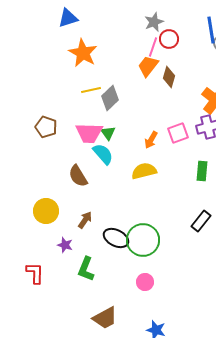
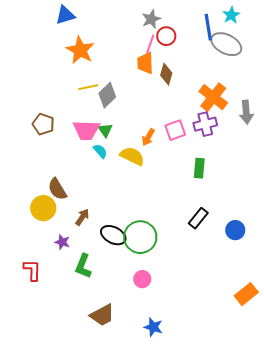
orange trapezoid: (148, 66) -> (145, 63), turned -40
cyan semicircle: (103, 154) -> (100, 151), size x0.7
yellow semicircle: (144, 171) -> (132, 156), moved, turned 40
brown semicircle: (78, 176) -> (57, 189), moved

